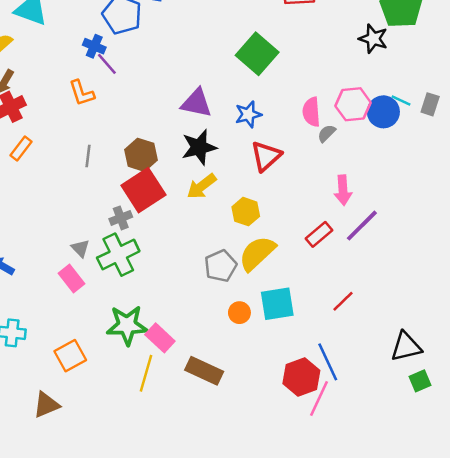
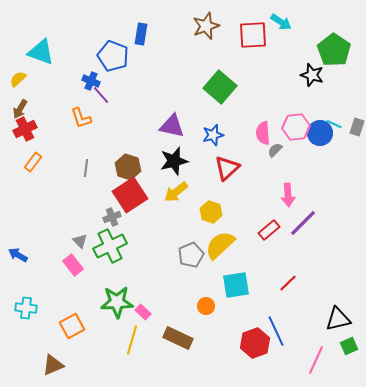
orange circle: (239, 313) -> (206, 306), moved
pink rectangle: (160, 338) -> (143, 312), size x0.7
pink line: (319, 398) -> (316, 360), moved

